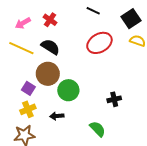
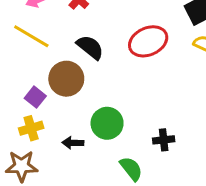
black semicircle: (50, 47) -> (90, 47), moved
green circle: (68, 90) -> (107, 123), moved
black cross: (114, 99) -> (164, 140), moved

